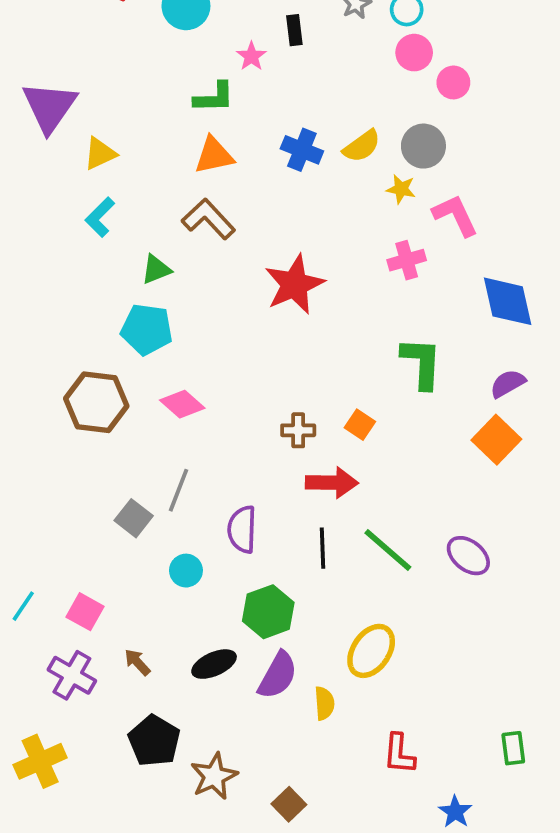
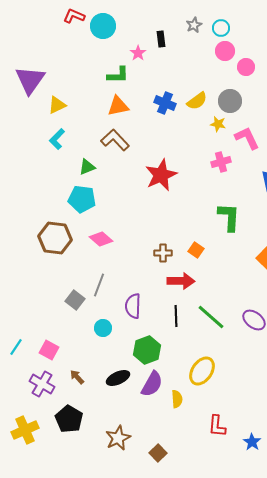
black pentagon: (154, 741) -> (69, 419), moved
blue star: (455, 812) -> (252, 442), moved

